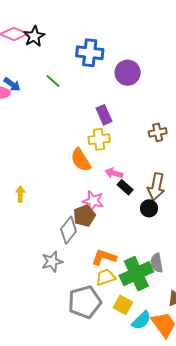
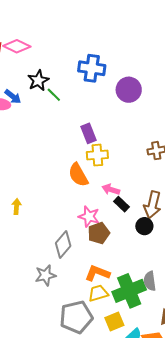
black star: (34, 36) -> (38, 80), moved
purple rectangle: (104, 115) -> (88, 133), moved
brown pentagon: (84, 216) -> (99, 233), moved
yellow square: (123, 305) -> (114, 321), turned 36

